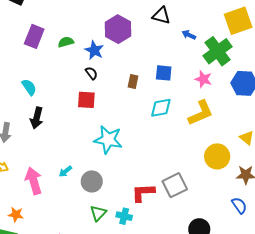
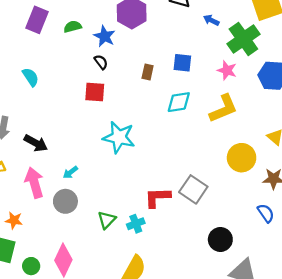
black arrow: (37, 118) -> (36, 143), moved, turned -75
gray circle: (92, 181) -> (65, 201), moved
gray square: (175, 185) -> (193, 189), turned -30
cyan cross: (124, 216) -> (136, 224), turned -35

